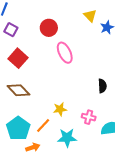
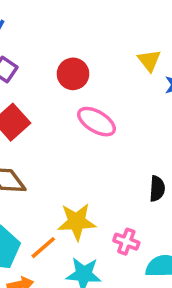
pink ellipse: (65, 53) -> (96, 122), turned -40
yellow star: (60, 109) -> (77, 222), size x1.5

